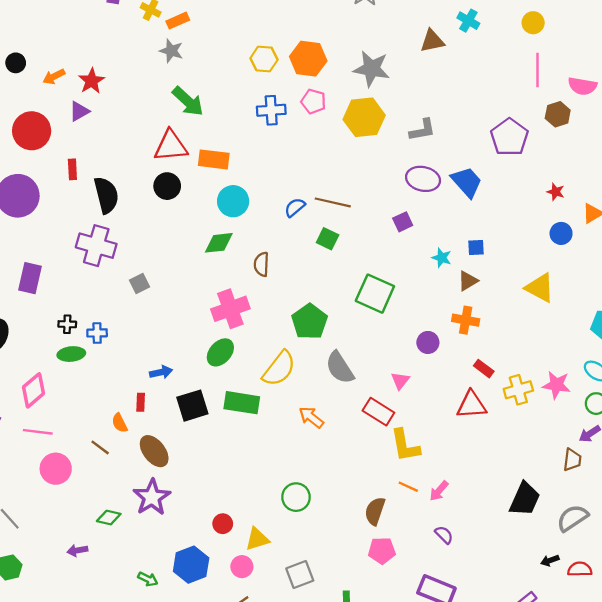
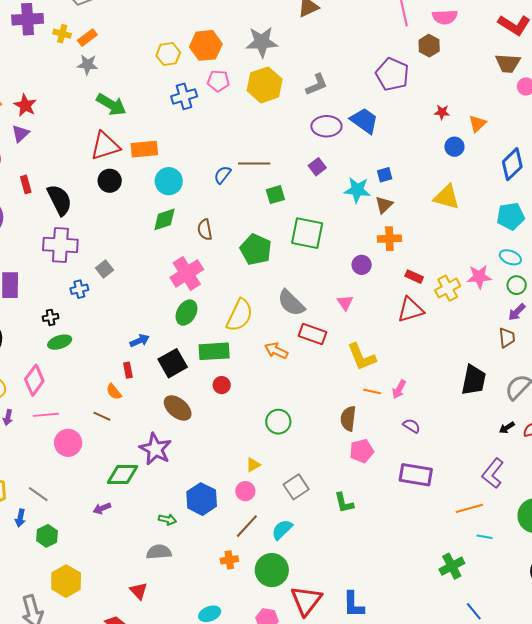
green square: (328, 239) -> (275, 195), moved, turned -30
cyan star: (442, 258) -> (357, 190), size x1.5
green pentagon: (310, 322) -> (256, 249), moved
blue cross: (97, 333) -> (79, 289), moved
red rectangle: (378, 412) -> (313, 334), moved
brown ellipse: (154, 451) -> (178, 408), moved
green diamond: (109, 518) -> (122, 474), size x1.5
red circle: (223, 524) -> (222, 385), moved
yellow triangle: (257, 539) -> (253, 465), size x0.7

